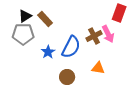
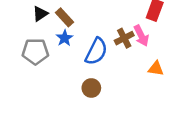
gray pentagon: (23, 34) -> (35, 51), moved
blue star: (48, 52) -> (65, 38), moved
orange triangle: (98, 68) -> (156, 69), moved

